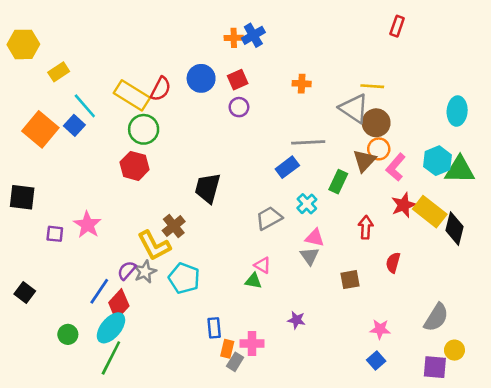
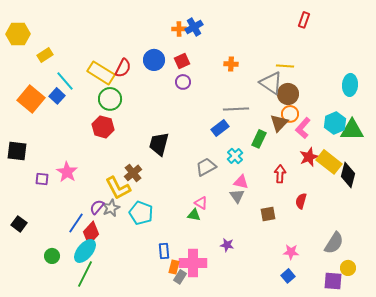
pink cross: (252, 344) -> (193, 263), size x1.5

